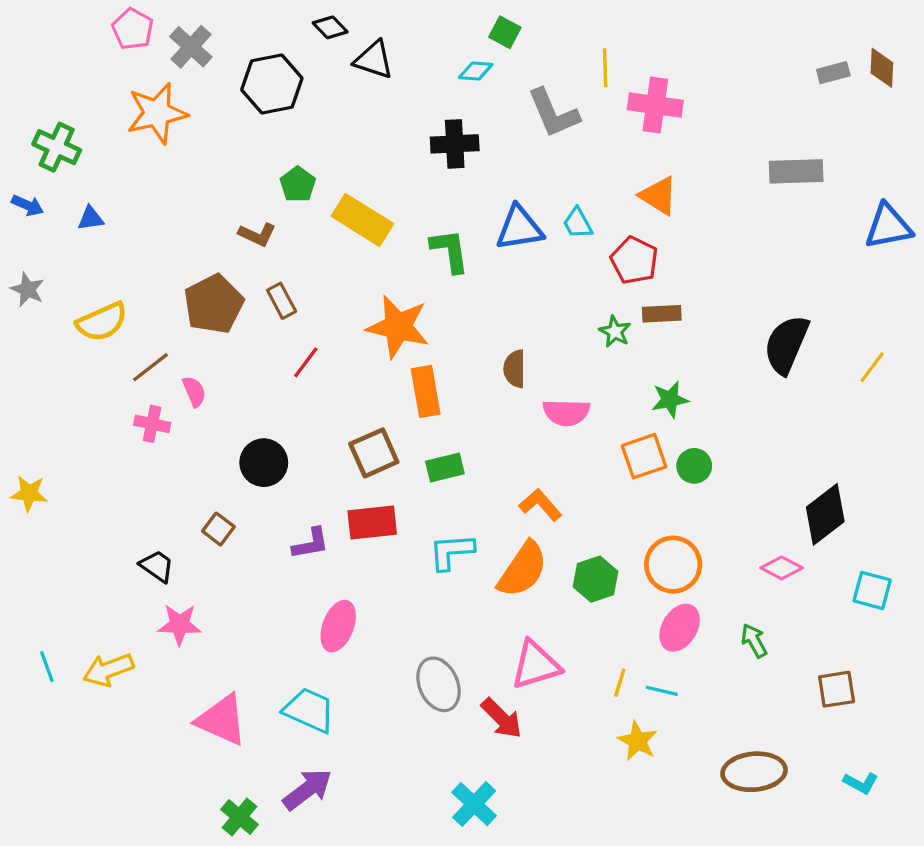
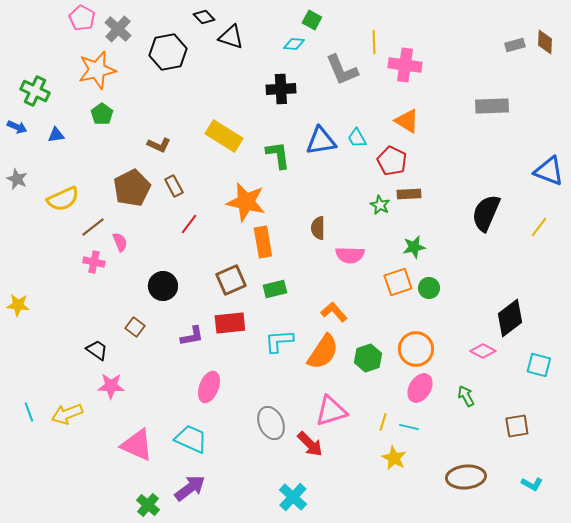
green pentagon: (298, 184) -> (102, 114), moved
blue triangle: (888, 226) -> (549, 171), moved, turned 32

